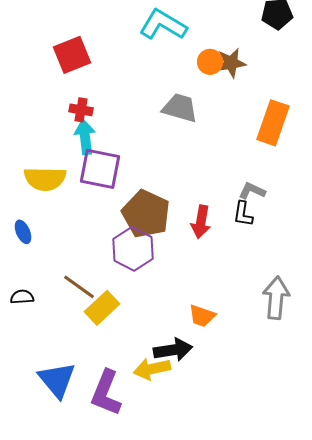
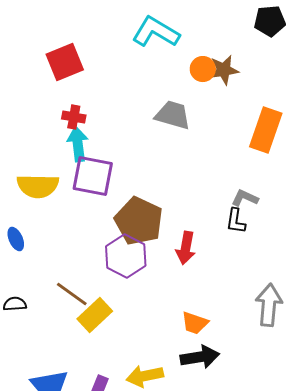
red arrow: (201, 222) -> (186, 248), moved
black arrow: (173, 350) -> (200, 357), moved

